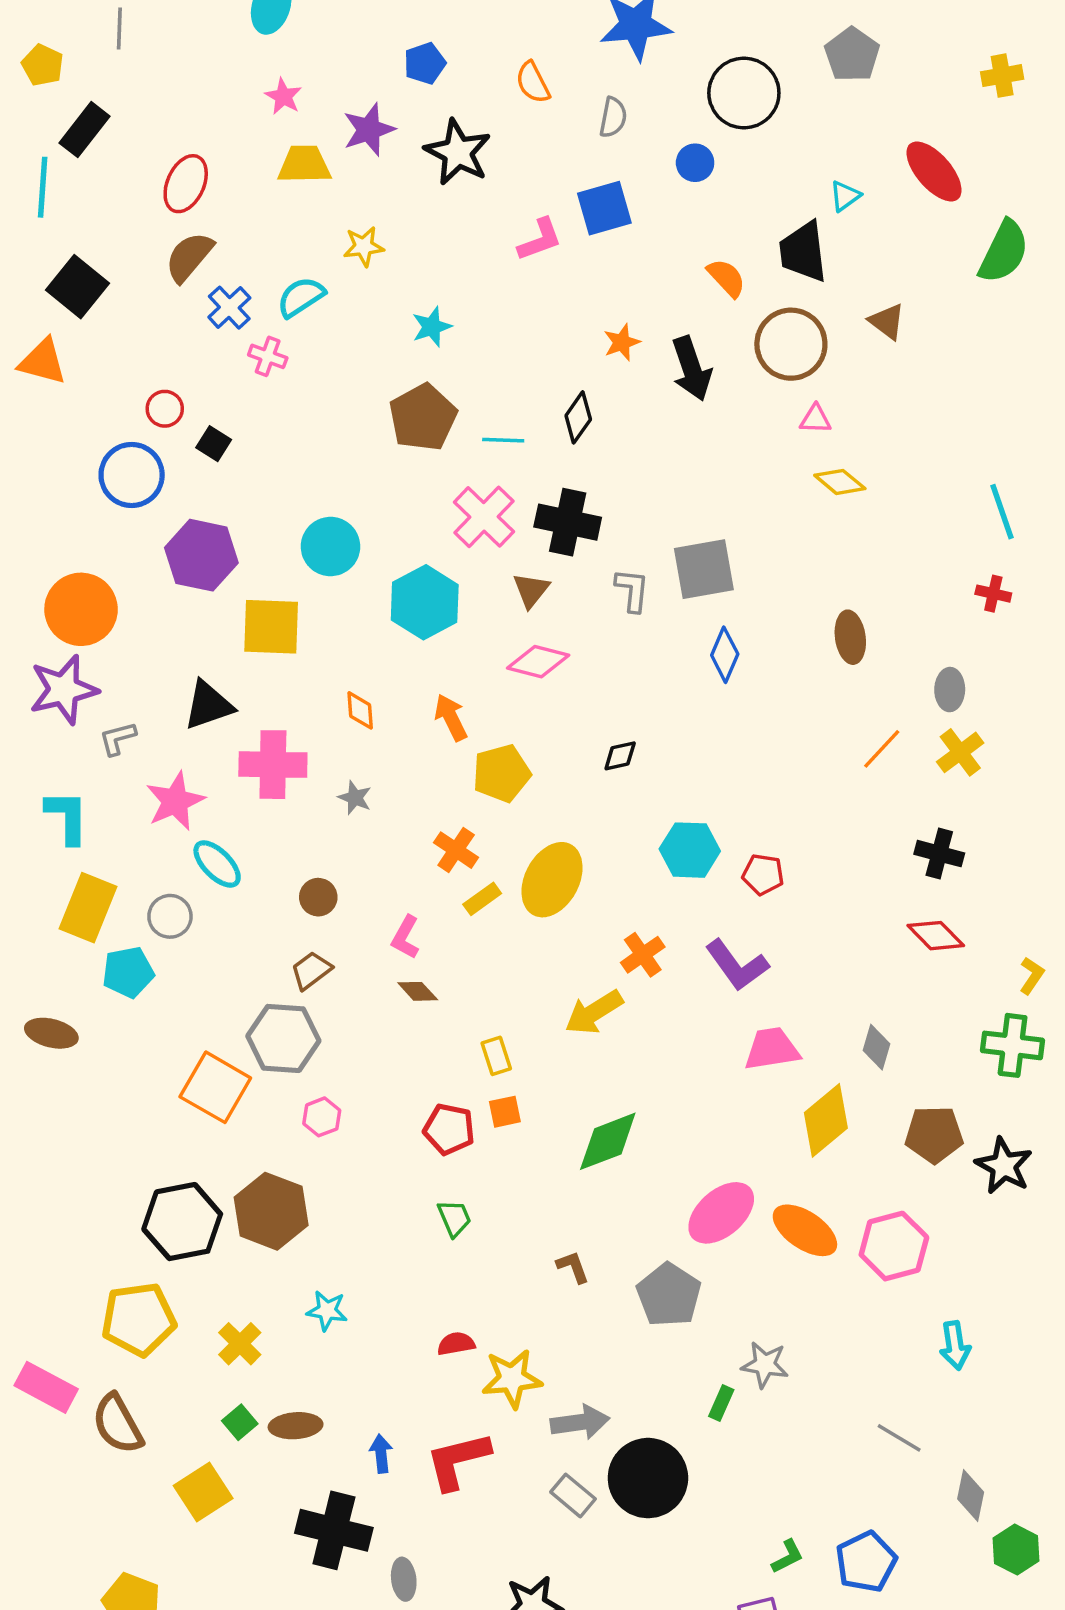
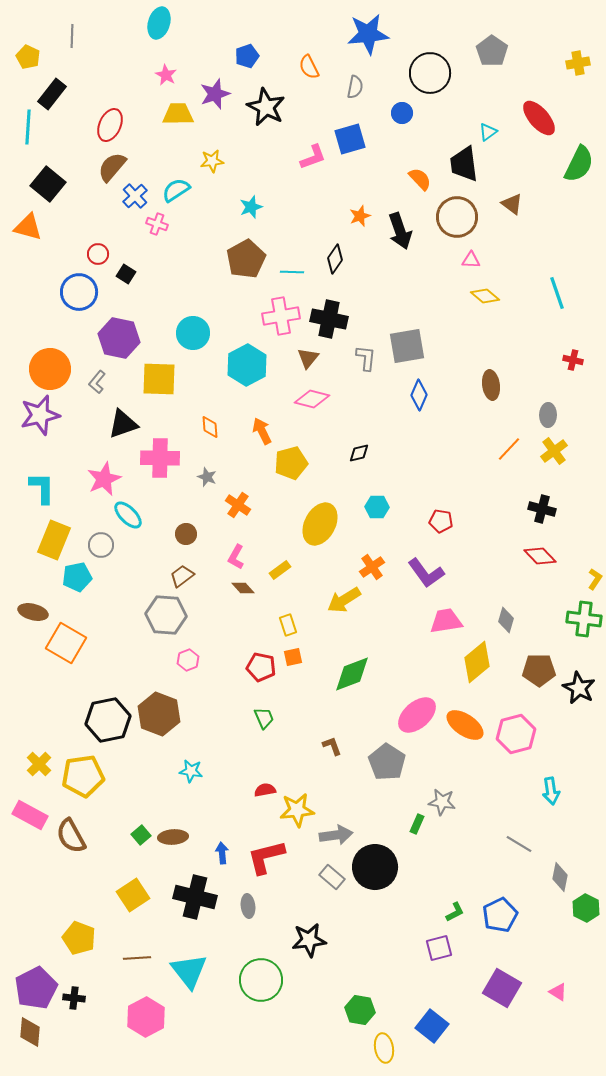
cyan line: (1002, 512) -> (557, 293), moved
pink cross: (484, 517) -> (281, 316), turned 36
gray L-shape: (118, 738) -> (97, 382), moved, turned -35
orange cross: (456, 850) -> (238, 505), moved
cyan hexagon: (690, 850) -> (377, 507), moved, size x0.7
yellow rectangle: (482, 899) -> (280, 570), moved
orange square: (215, 1087) -> (66, 643), moved
yellow cross: (240, 1344) -> (39, 764), moved
yellow square: (203, 1492) -> (133, 895), moved
gray ellipse: (404, 1579) -> (248, 906), moved

